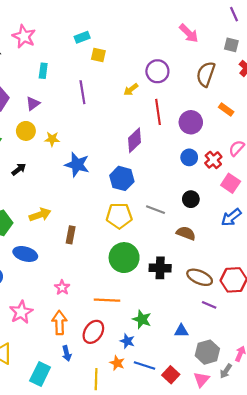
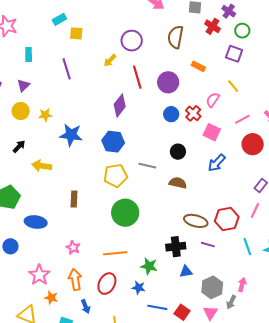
yellow arrow: (40, 215) -> (42, 166), moved, turned -144
black cross: (160, 268) -> (176, 247), moved
orange star: (117, 363) -> (51, 298), moved

